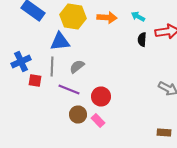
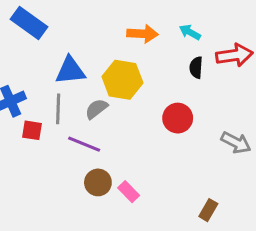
yellow hexagon: (73, 16) -> (122, 80), moved
red circle: (101, 96) -> (178, 118), moved
brown rectangle: (164, 132) -> (208, 210), moved, turned -64

